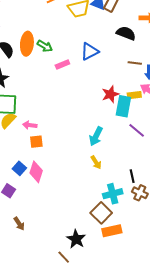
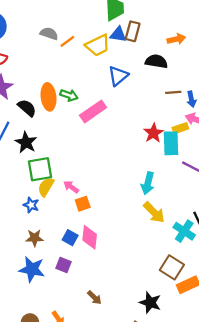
blue triangle: (90, 52) -> (118, 76), moved
pink rectangle: (62, 64) -> (93, 111), size x1.6
pink arrow: (30, 125) -> (71, 187), turned 40
yellow arrow: (96, 162) -> (154, 212), size x1.5
cyan cross: (113, 194) -> (184, 231), moved, turned -30
brown arrow: (19, 224) -> (94, 298), moved

